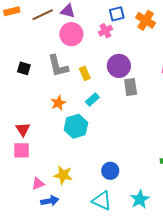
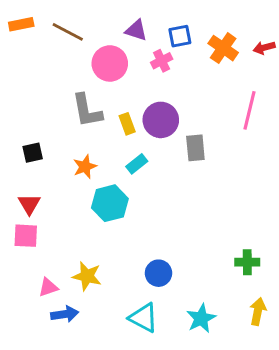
purple triangle: (68, 11) -> (136, 30), moved
brown line: (43, 15) -> (68, 32), turned 50
purple circle: (119, 66) -> (161, 120), moved
black square: (24, 68) -> (33, 153), moved, turned -32

